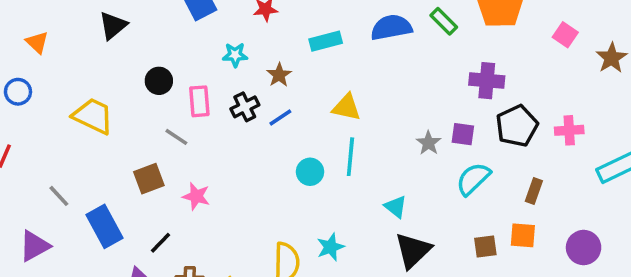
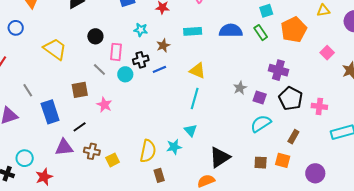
black pentagon: (517, 126) -> (291, 98), turned -30
gray star: (429, 143) -> (240, 88), moved
cyan circle: (310, 172) -> (125, 74), moved
cyan triangle: (396, 207) -> (191, 130), moved

